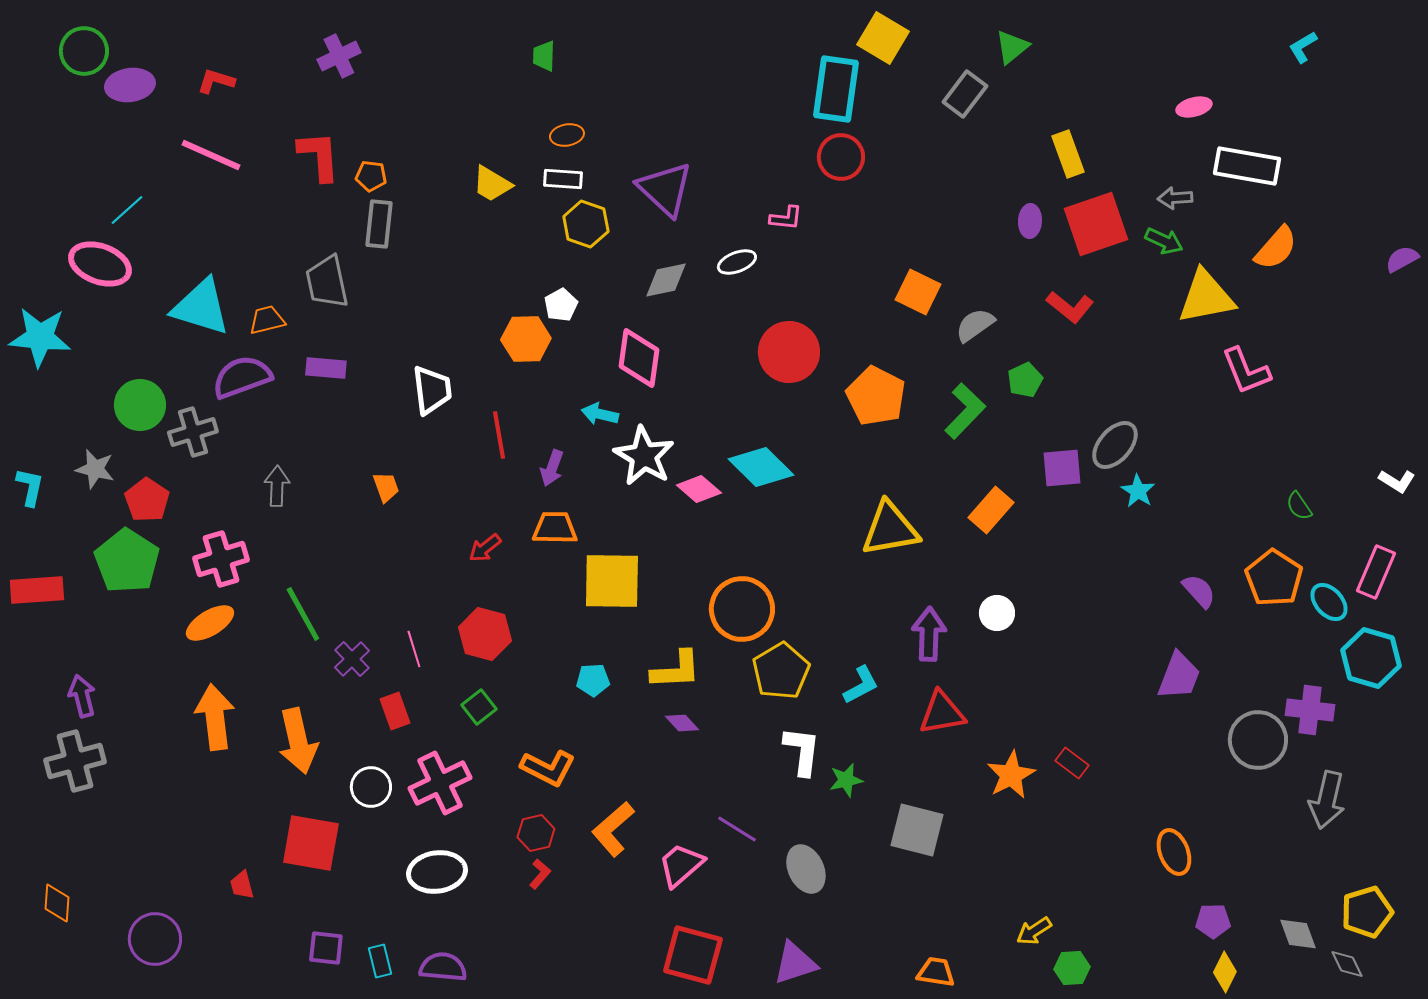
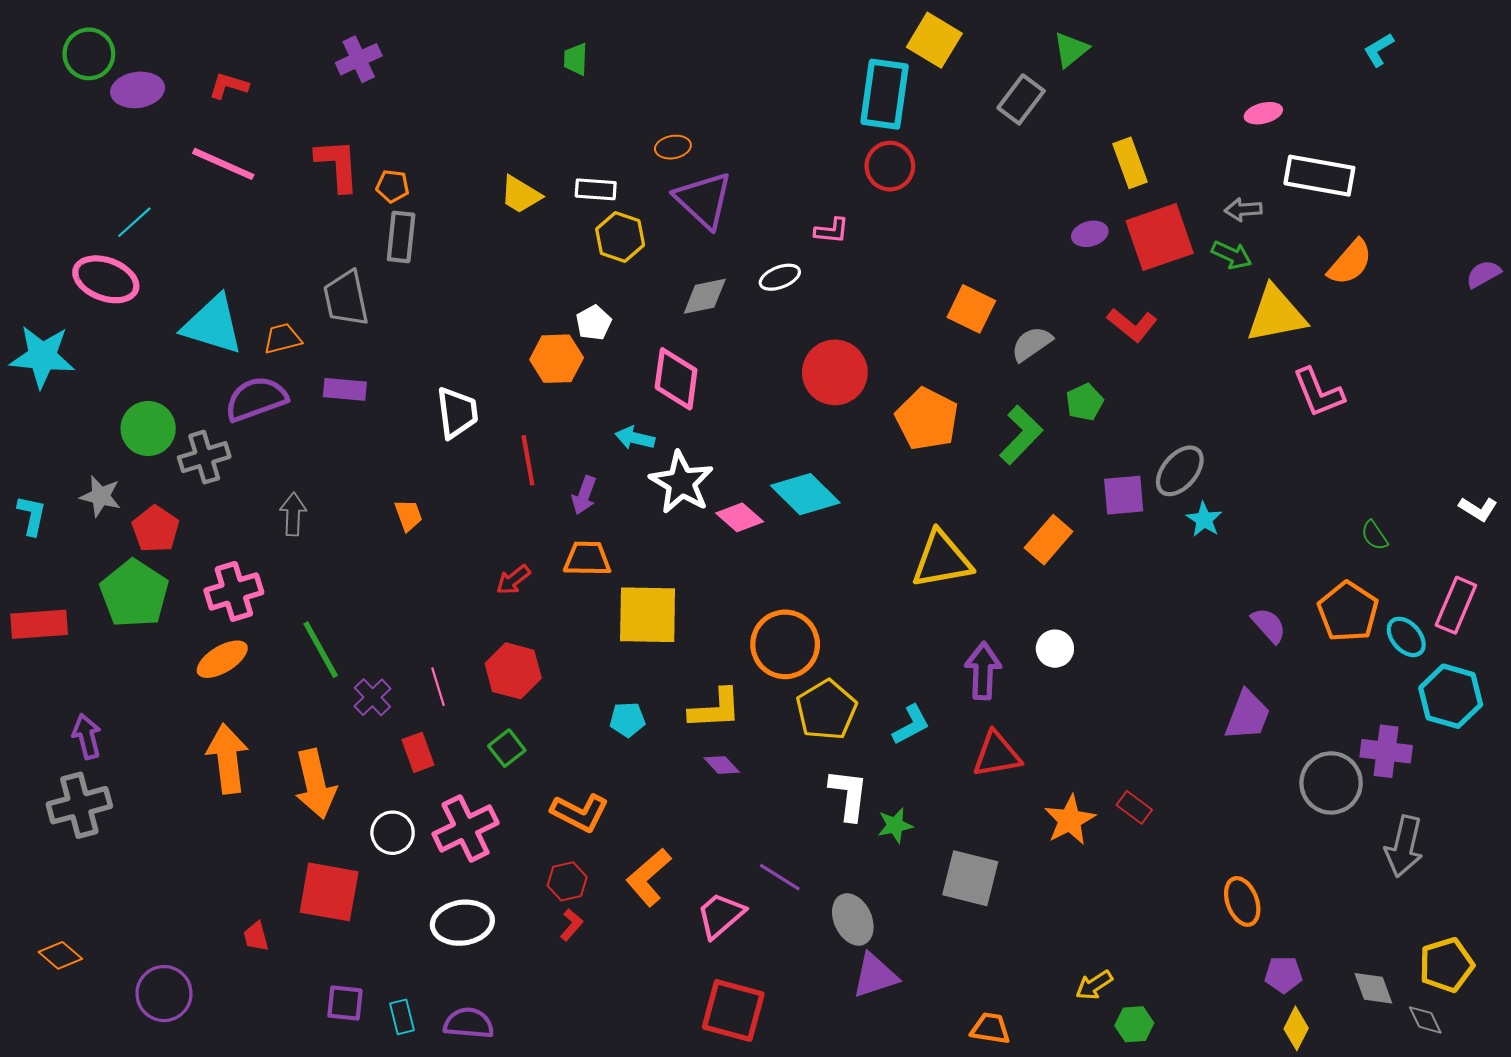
orange ellipse: (567, 135) -> (673, 147), moved
purple ellipse: (1030, 221) -> (1090, 234), turned 72
orange diamond: (57, 903) -> (60, 955), turned -54
purple triangle: (795, 963) -> (875, 976), moved

